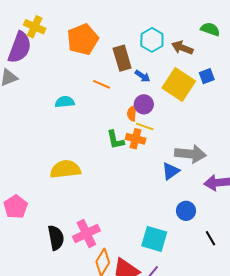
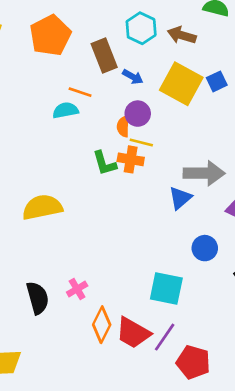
blue square: (207, 76) -> (217, 81), moved
cyan semicircle: (65, 102) -> (65, 110), moved
pink cross: (86, 234) -> (77, 289), size x0.6

